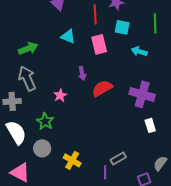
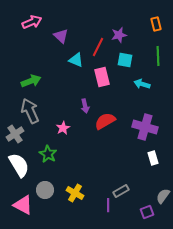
red line: (95, 14) -> (98, 47), turned 30
cyan triangle: (68, 36) -> (76, 60), moved
gray cross: (12, 101) -> (15, 134), turned -30
gray circle: (42, 148) -> (45, 190), moved

